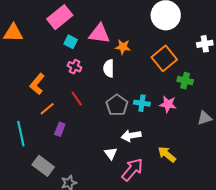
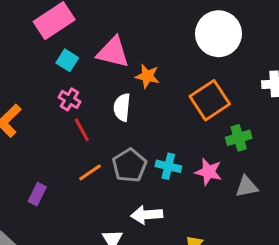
green cross: (185, 81) -> (239, 138), turned -35
red line: (77, 99) -> (82, 130), moved
orange line: (47, 109) -> (90, 172), moved
gray triangle: (204, 118) -> (247, 187), moved

